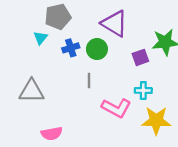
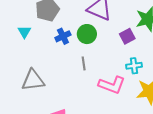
cyan triangle: (41, 38) -> (24, 32), moved

